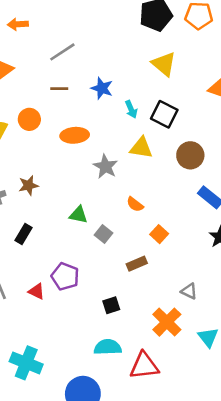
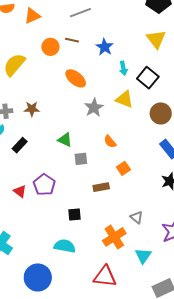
orange circle: (29, 119) -> (50, 47), moved
orange ellipse: (75, 135) -> (76, 78), turned 30
gray square: (104, 234) -> (81, 159), turned 32
red triangle: (144, 366) -> (105, 276), moved

